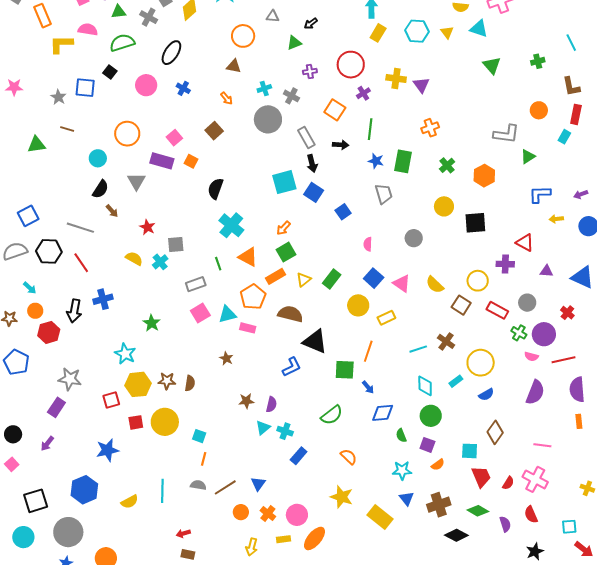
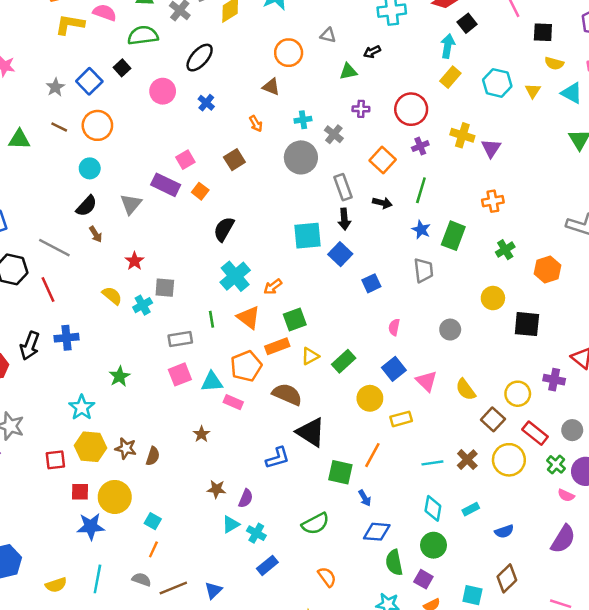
blue square: (85, 88) -> (89, 81), turned 30
orange circle: (127, 134) -> (97, 125), moved
orange arrow: (283, 228) -> (273, 287), moved
yellow circle: (481, 363) -> (509, 460), moved
green semicircle: (401, 435) -> (394, 563), size x1.5
blue star: (107, 450) -> (91, 526), moved

